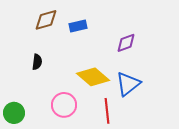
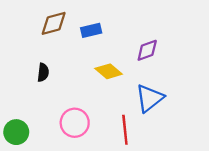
yellow diamond: (93, 77) -> (109, 71), moved, size x0.7

